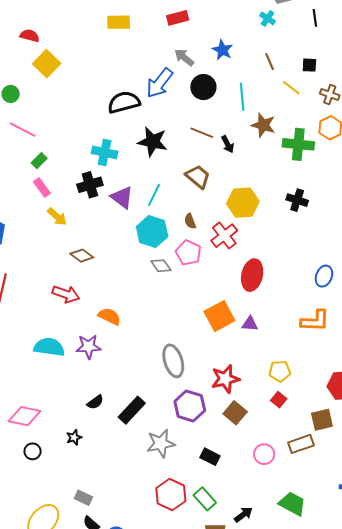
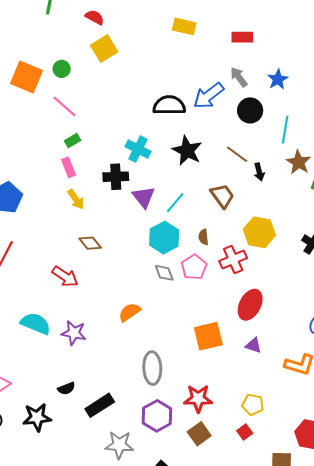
orange semicircle: (109, 316) -> (129, 312), moved, turned -75
purple triangle: (250, 324) -> (254, 345), moved
black star: (74, 437) -> (37, 417), size x1.8

